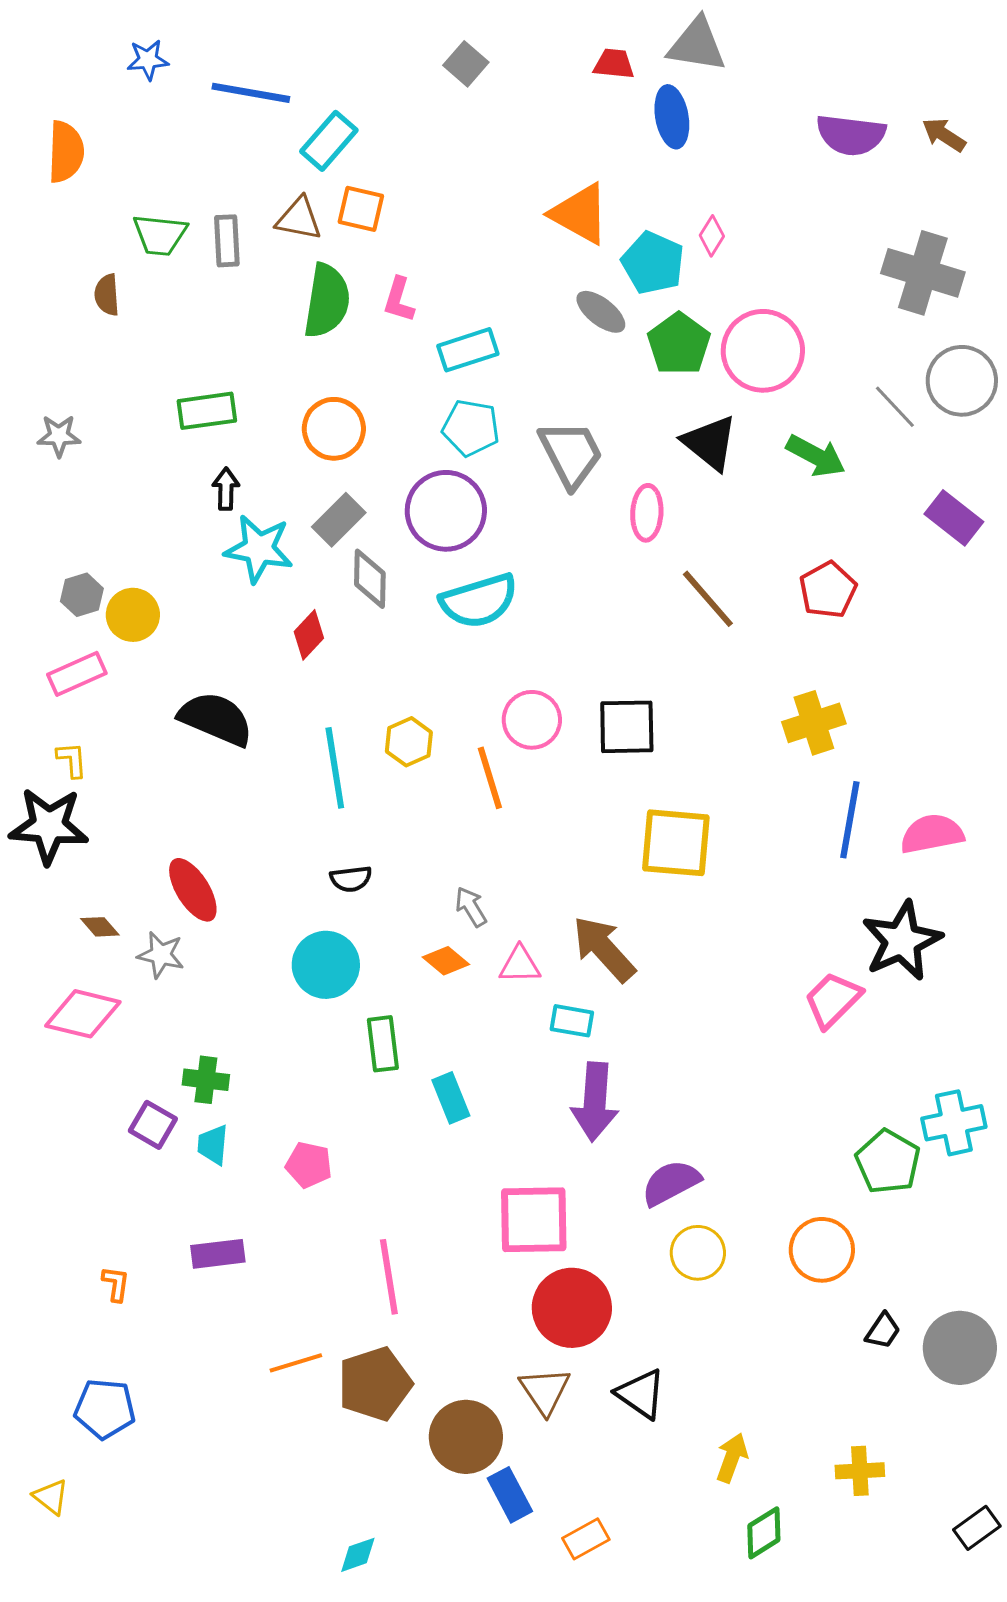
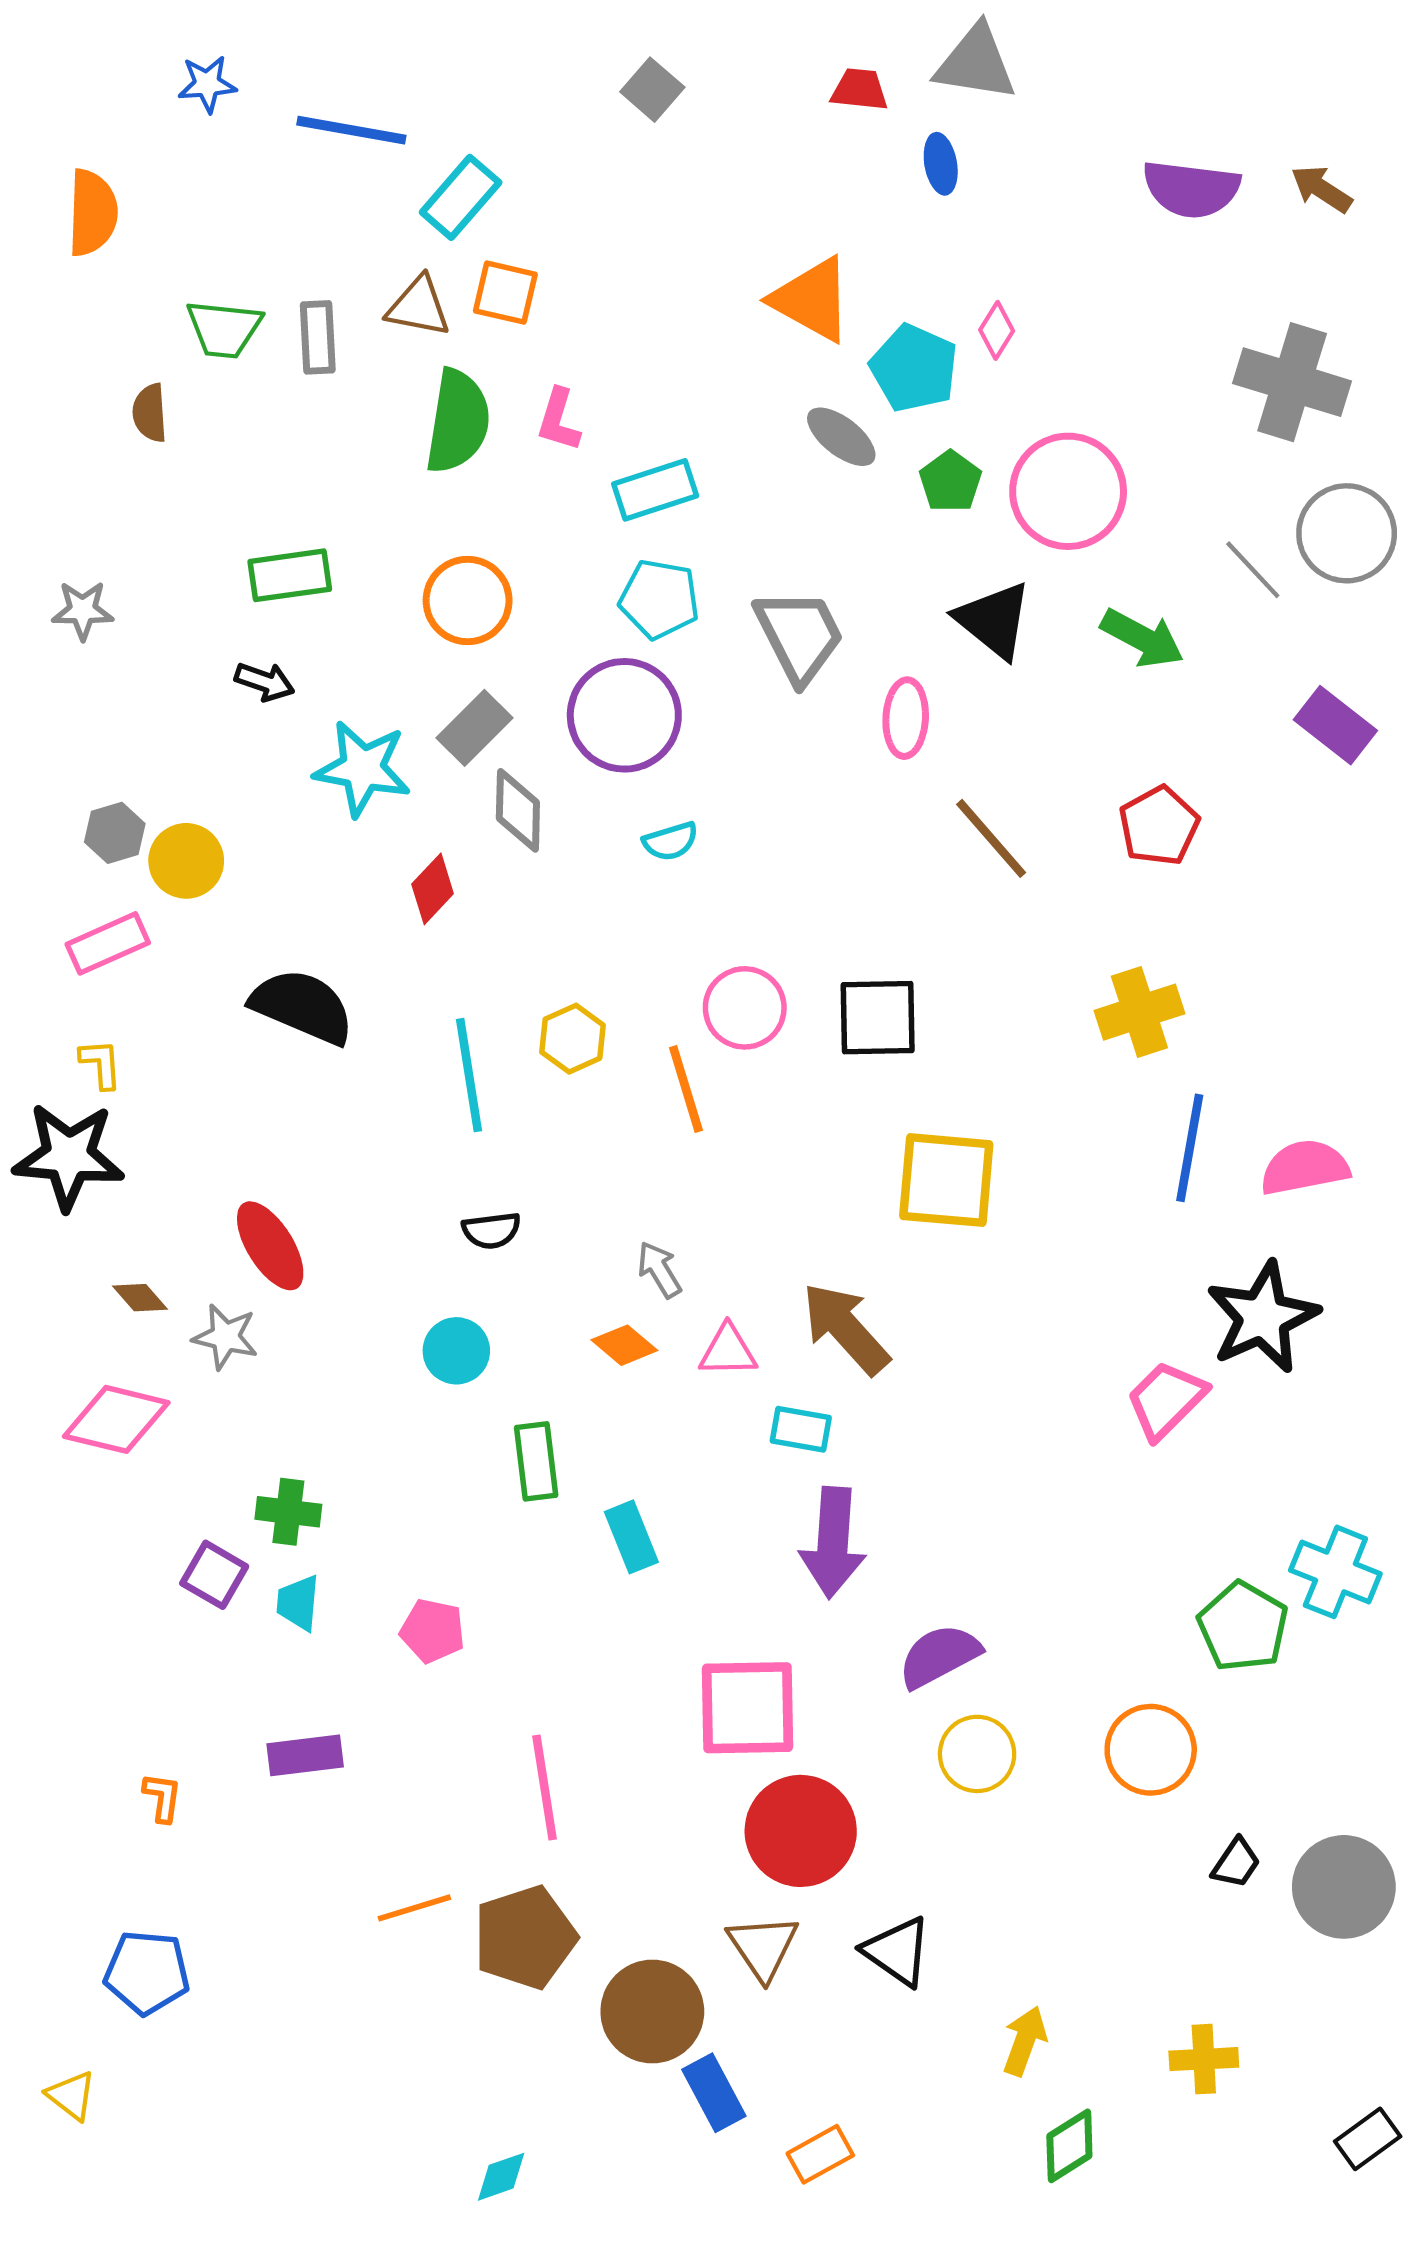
blue ellipse: (672, 117) -> (941, 164), size x0.7
green pentagon: (679, 344) -> (950, 482), size x0.7
black arrow: (226, 489) -> (265, 682), moved, turned 108
cyan semicircle: (479, 601) -> (671, 841), size x0.5
cyan circle: (326, 965) -> (456, 1351), size x0.7
cyan cross: (954, 1123) -> (1335, 1572), turned 34

